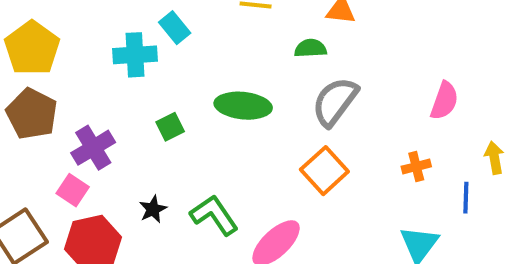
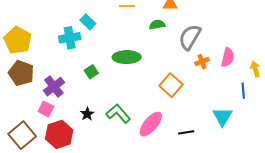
pink semicircle: (444, 101) -> (228, 57), moved
gray semicircle: (335, 102) -> (190, 37), moved
orange cross: (416, 167) -> (202, 62), moved

